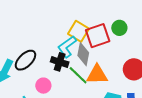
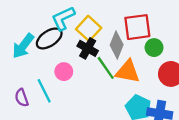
green circle: (119, 28) -> (154, 48), moved
yellow square: (79, 31) -> (89, 28), moved
cyan L-shape: (67, 47) -> (63, 18), moved

